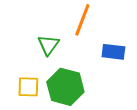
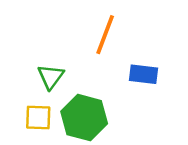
green triangle: (48, 45) -> (51, 77), moved

